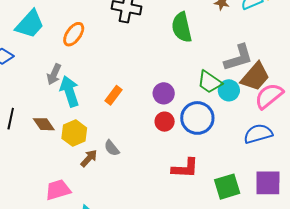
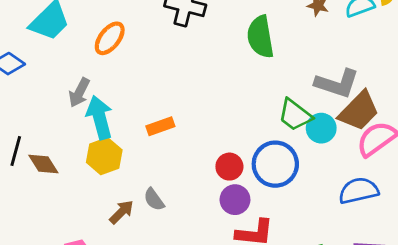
gray L-shape: (238, 58) -> (337, 83), turned 32
purple circle: (164, 93) -> (235, 200), moved
orange rectangle: (113, 95) -> (160, 126), turned 30
brown diamond: (44, 124) -> (43, 164), moved
yellow hexagon: (74, 133) -> (104, 156), moved

